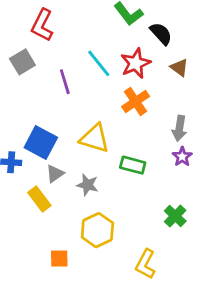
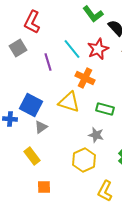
orange cross: (136, 101) -> (85, 78), moved, turned -30
green rectangle: (133, 165) -> (105, 109), moved
gray star: (87, 185) -> (96, 135), moved
yellow rectangle: (39, 199) -> (32, 156), moved
yellow hexagon: (97, 230) -> (84, 160), moved

